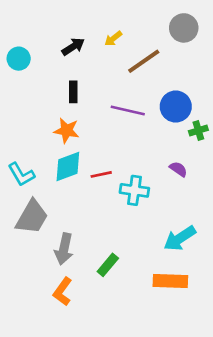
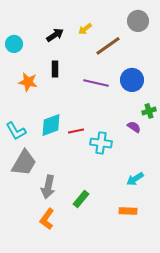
orange star: (67, 130) -> (28, 82), moved
green cross: (198, 130) -> (149, 111), moved
cyan arrow: (180, 238) -> (135, 179), size x0.7
orange rectangle: (170, 281) -> (128, 211), size x0.7

